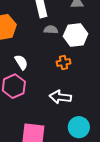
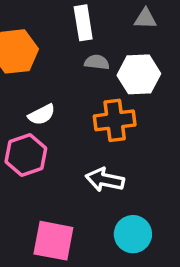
white semicircle: (21, 62) -> (42, 115), turned 91
orange cross: (64, 62) -> (115, 120), size x1.6

